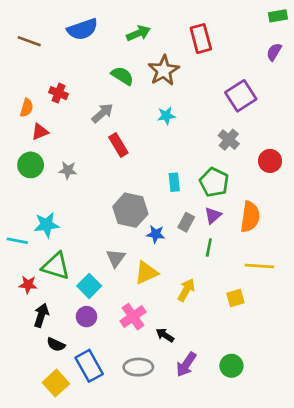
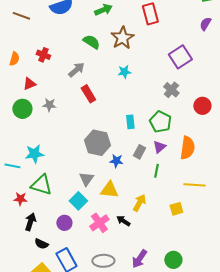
orange semicircle: (27, 108) -> (14, 59), moved
gray star: (68, 170) -> (49, 105), moved
yellow triangle: (146, 273) -> (109, 190), turned 30
cyan square: (89, 286) -> (78, 201), moved
black arrow: (165, 335) -> (123, 221), moved

